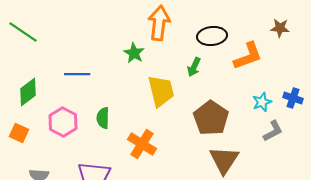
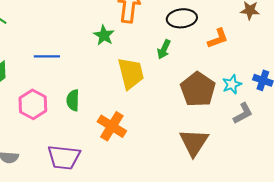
orange L-shape: (248, 56) -> (218, 38), size x0.7
brown pentagon: (211, 118) -> (198, 89), moved

